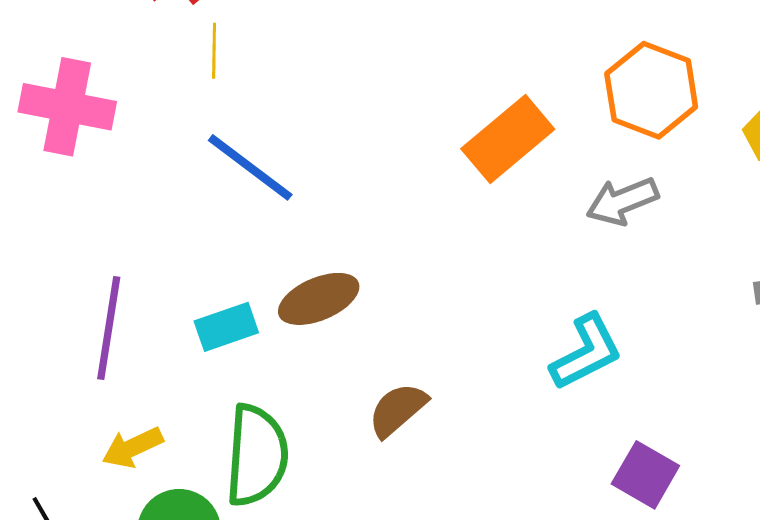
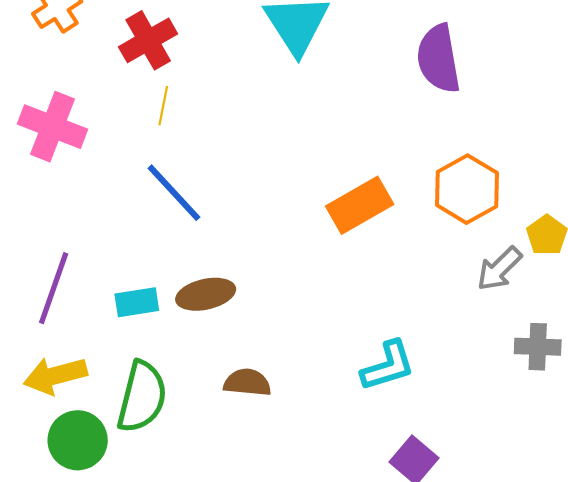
gray arrow: (622, 201) -> (499, 269), moved, turned -33
brown semicircle: (398, 410) -> (247, 383), turned 36
yellow arrow: (132, 447) -> (55, 375), size x1.4

